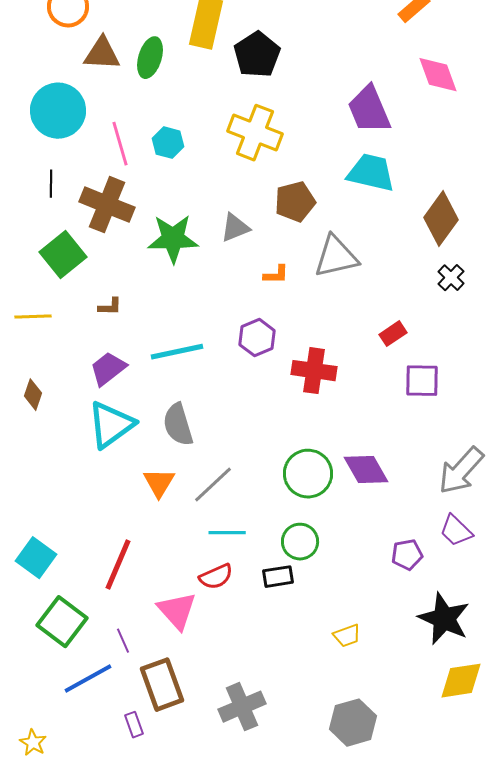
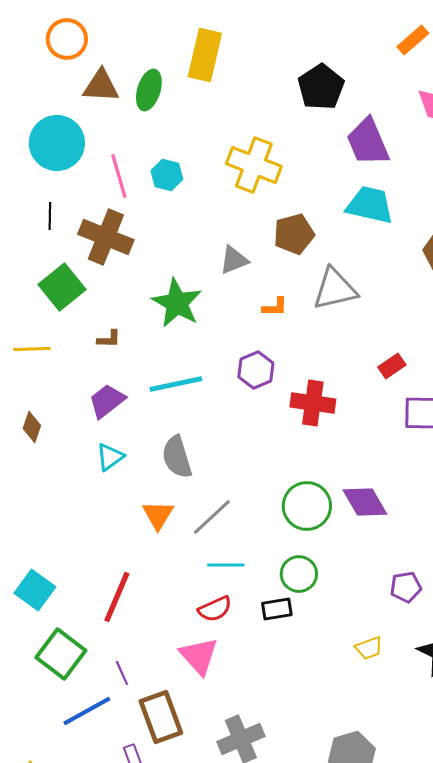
black pentagon: (257, 55) -> (321, 87), moved
green star: (173, 239) -> (177, 303), moved, turned 30
cyan triangle: (111, 425) -> (110, 457), size x0.6
pink triangle: (177, 611) -> (199, 656), moved
yellow trapezoid: (347, 636) -> (369, 648), moved

